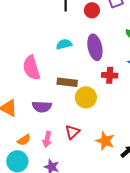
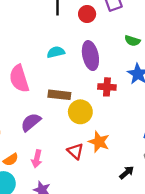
purple semicircle: (42, 107) -> (31, 122), turned 138
red triangle: (72, 132) -> (75, 151), moved, turned -35
orange star: (105, 141) -> (99, 142), moved

